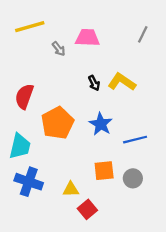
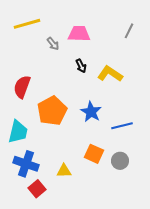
black arrow: (94, 83) -> (81, 66), moved
orange square: (104, 171) -> (94, 154), turned 30
red square: (87, 209) -> (37, 189), moved

